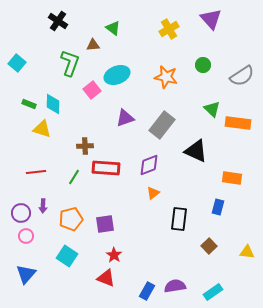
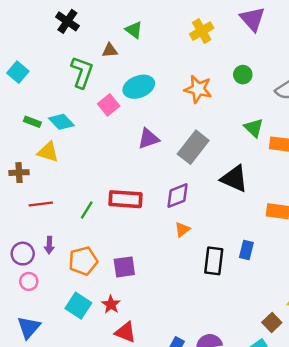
cyan diamond: (53, 104) -> (61, 122), turned -45
brown cross: (85, 146) -> (19, 173), moved
blue rectangle: (218, 207) -> (246, 250), moved
brown square: (209, 246) -> (272, 323), moved
red star: (114, 255) -> (111, 304), moved

